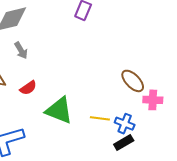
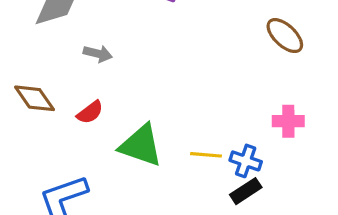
gray arrow: (21, 50) -> (98, 54), moved, turned -42
brown ellipse: (133, 81) -> (285, 36), moved

